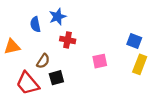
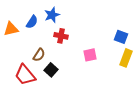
blue semicircle: (35, 24) -> (32, 22), turned -136
orange triangle: (12, 47) -> (11, 29), moved
black square: (56, 78) -> (51, 70), turned -32

